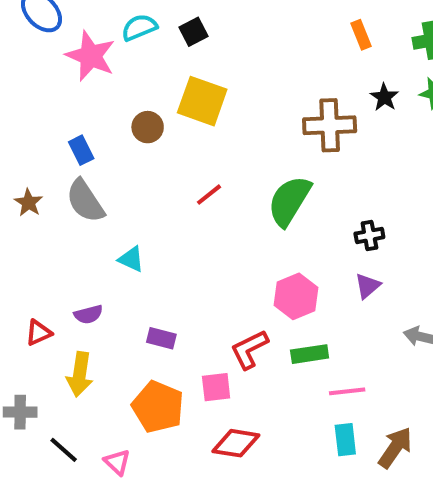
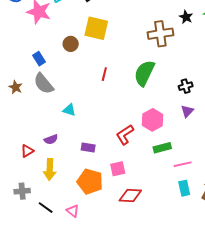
red line: (209, 195) -> (104, 74), turned -32
red L-shape: (249, 349) -> (125, 135), moved

